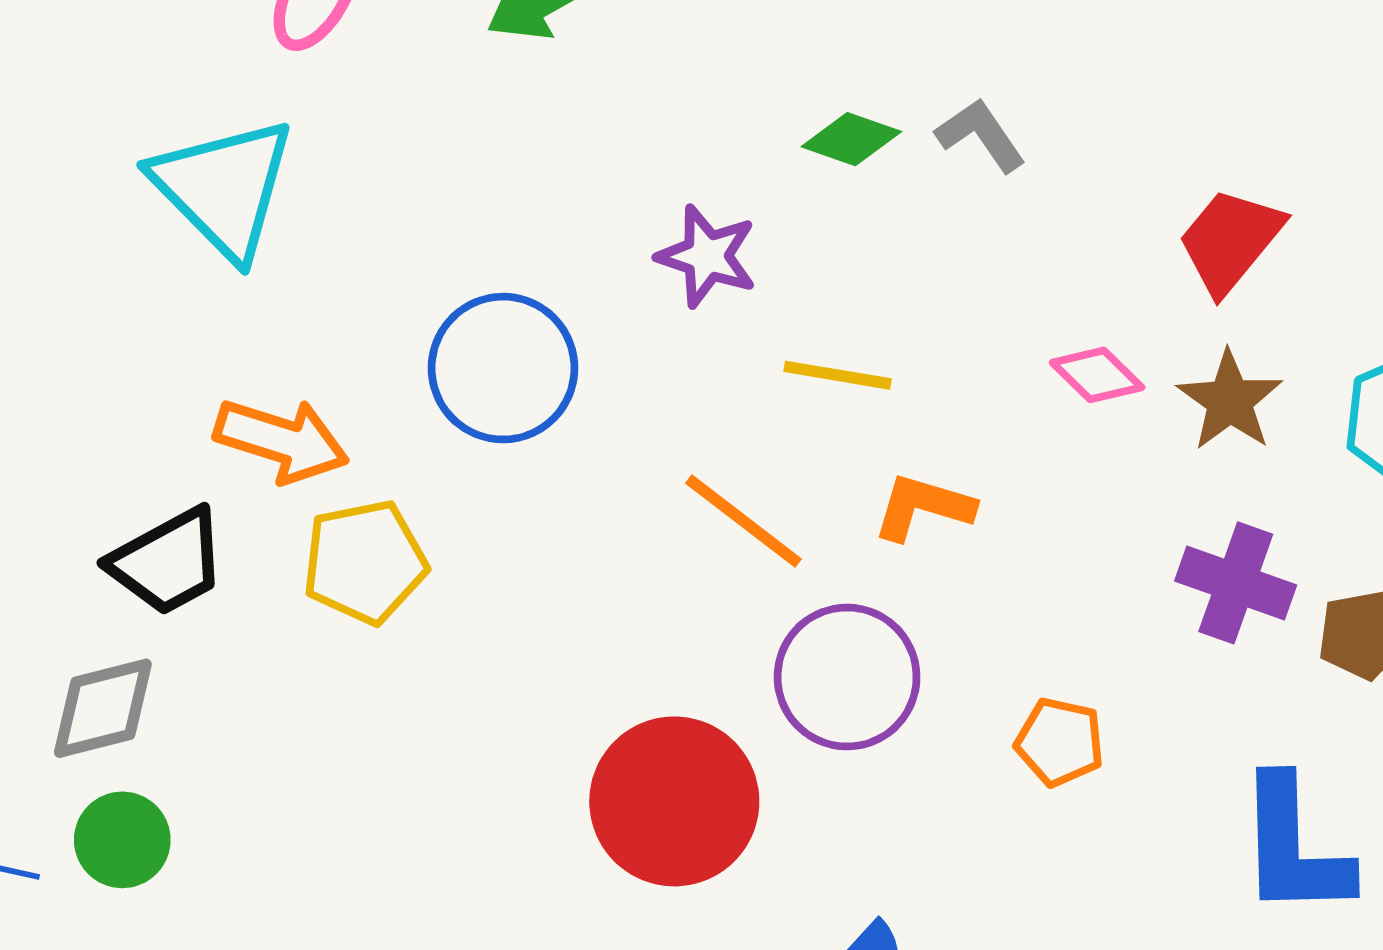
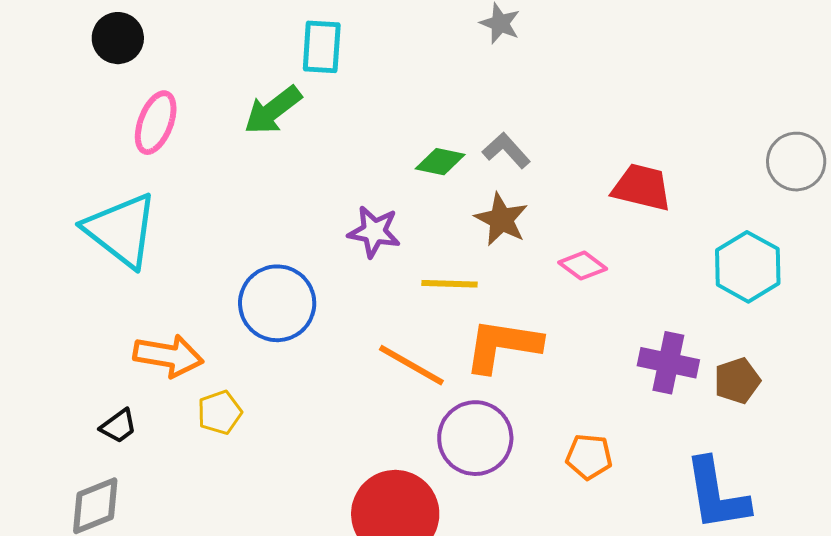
red trapezoid: (1230, 241) -> (642, 187), turned 72
brown star: (1230, 401) -> (501, 219), moved
orange L-shape: (923, 507) -> (503, 345), size x1.5
black trapezoid: (168, 562) -> (118, 426), size x0.6
yellow pentagon: (365, 562) -> (220, 412), size x0.7

